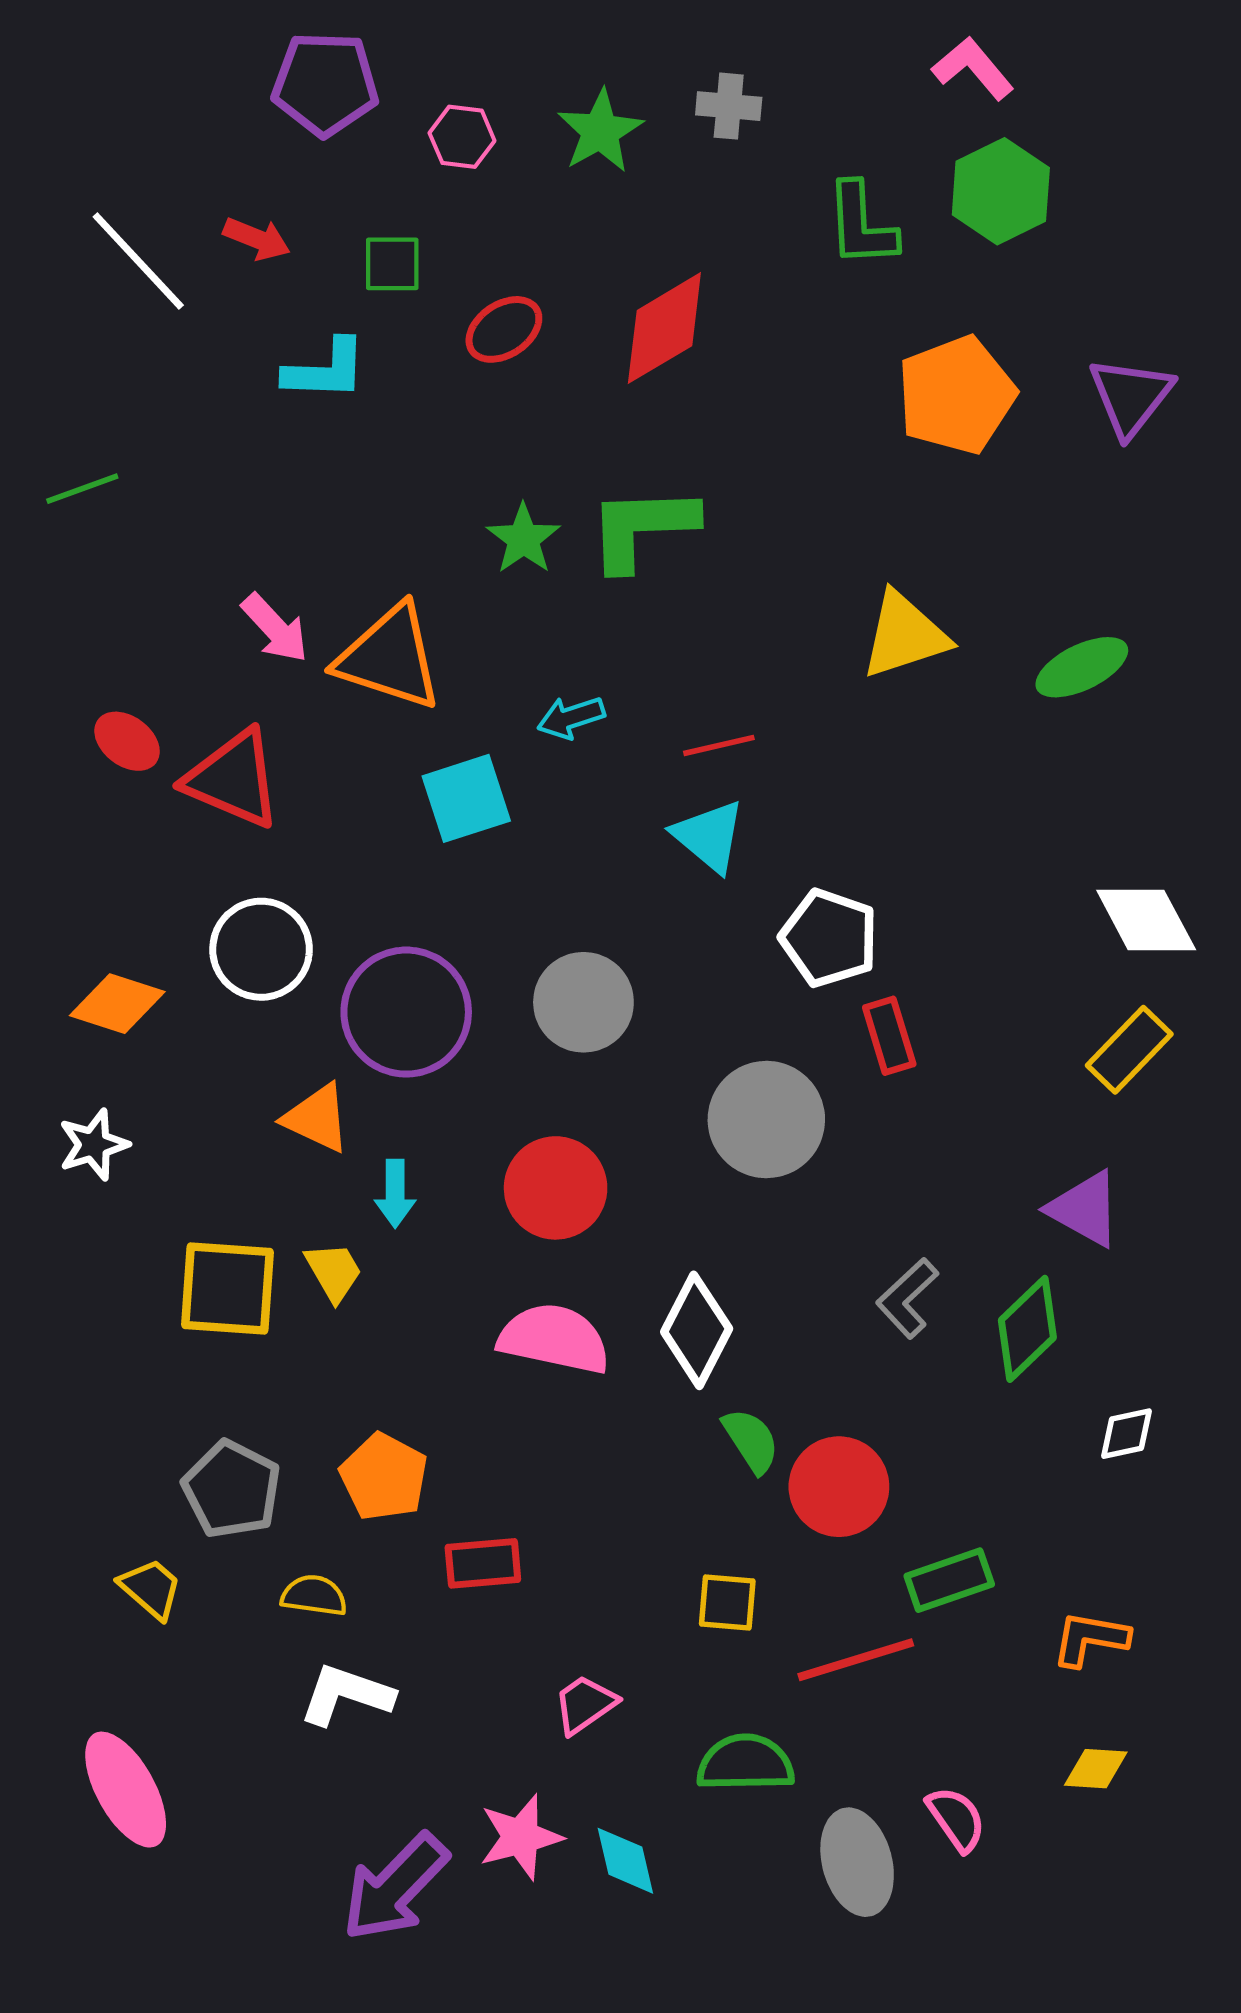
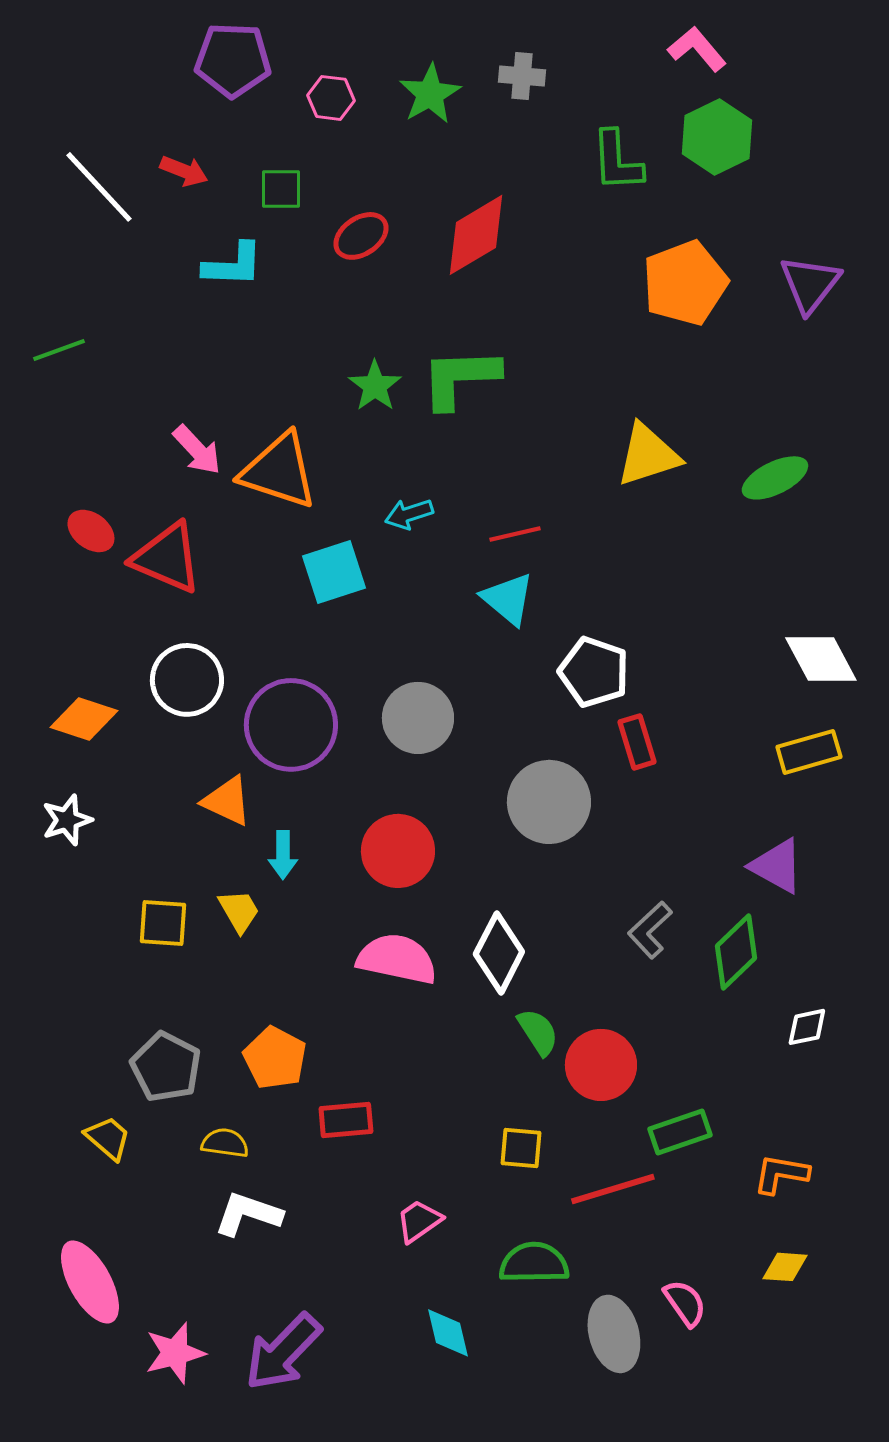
yellow rectangle: (1129, 1050) -> (809, 752), turned 30
yellow square: (228, 1288) -> (163, 923), size x0.7
pink star: (521, 1837) -> (175, 1353), moved

